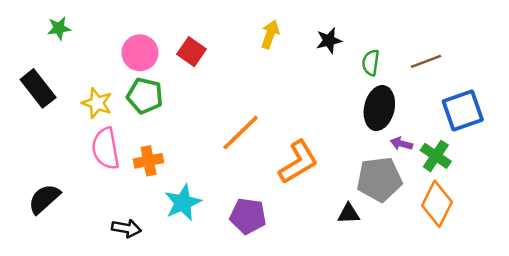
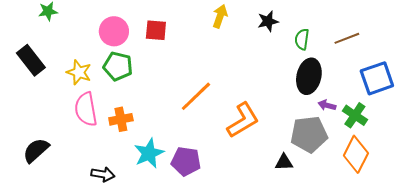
red square: (191, 52) -> (156, 30), turned -30
purple pentagon: (248, 216) -> (186, 161), moved

